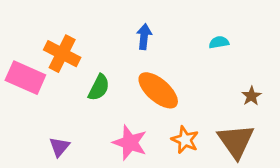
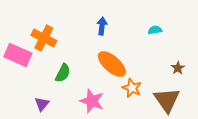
green semicircle: (99, 88) -> (63, 73), moved
orange star: (185, 140) -> (132, 88), moved

